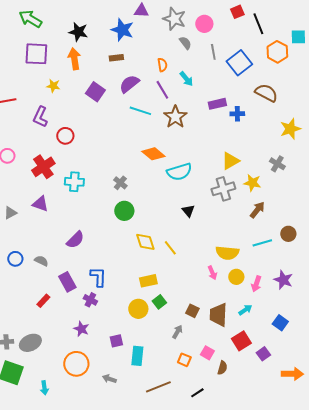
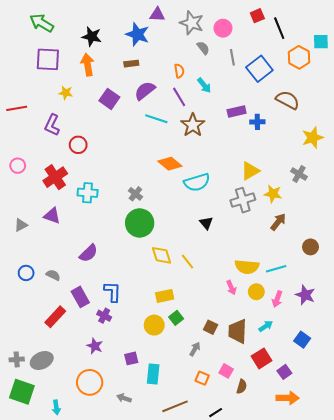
green circle: (124, 211) -> (140, 223), size x1.4
cyan line: (262, 243) -> (276, 269), moved
red rectangle: (43, 301) -> (55, 317), size x1.5
orange arrow: (292, 374) -> (288, 398), moved

